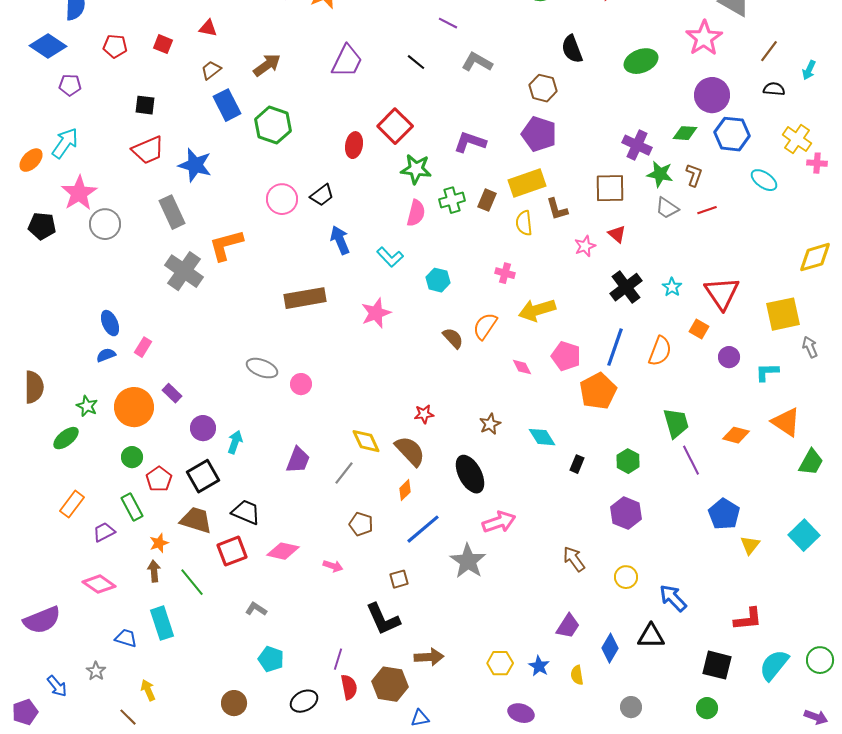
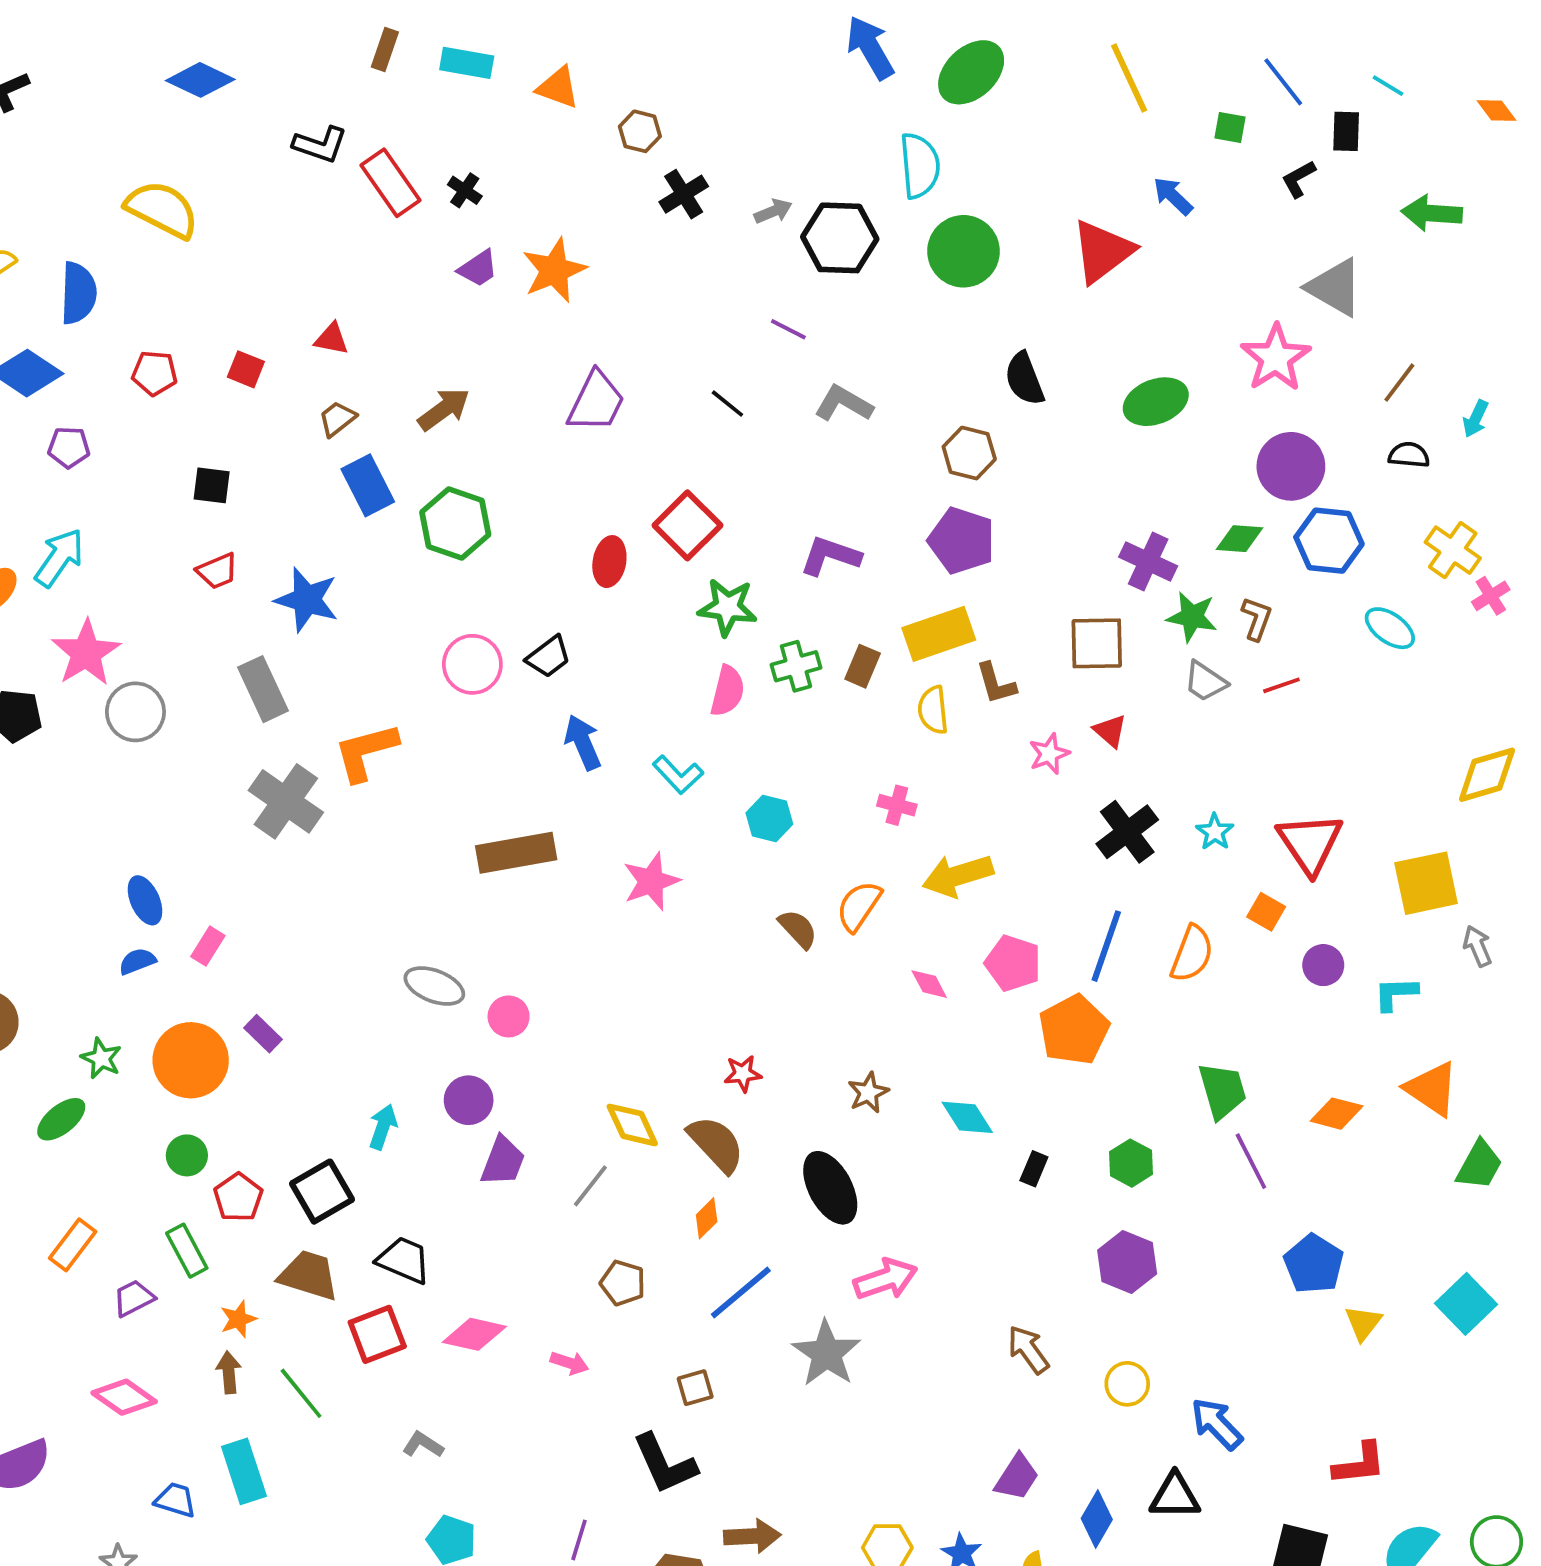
red trapezoid: (148, 150) -> (217, 571), size x0.7
pink cross: (817, 163) -> (1491, 596), turned -36
purple circle: (203, 428) -> (469, 1100), moved

